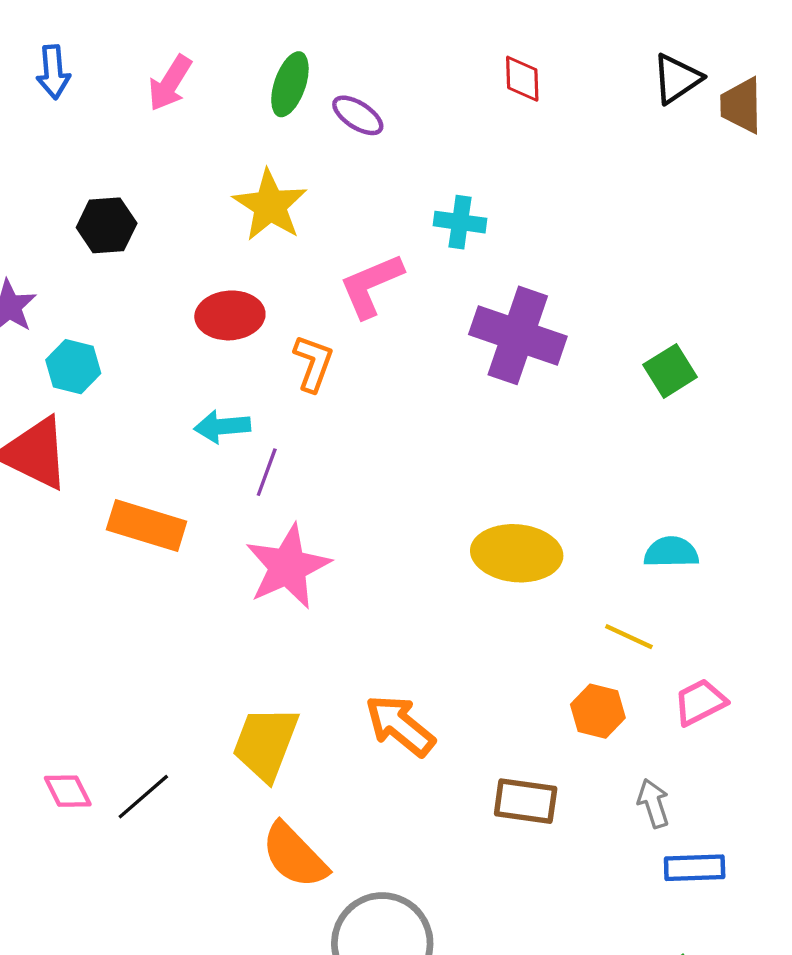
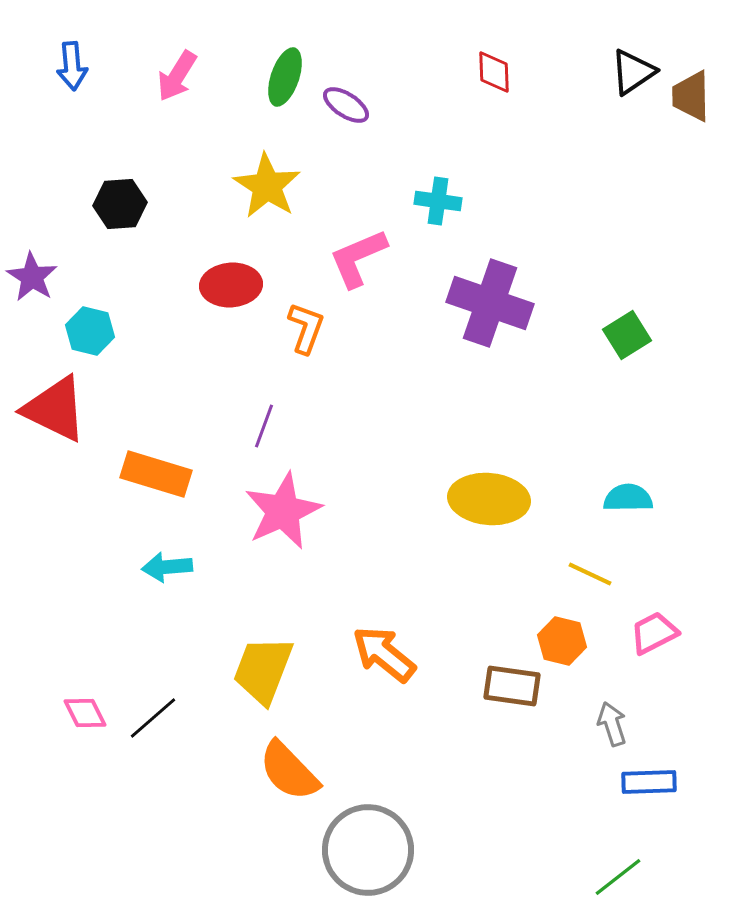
cyan arrow: (222, 427) -> (167, 567), moved
brown rectangle: (526, 801) -> (512, 686), moved

